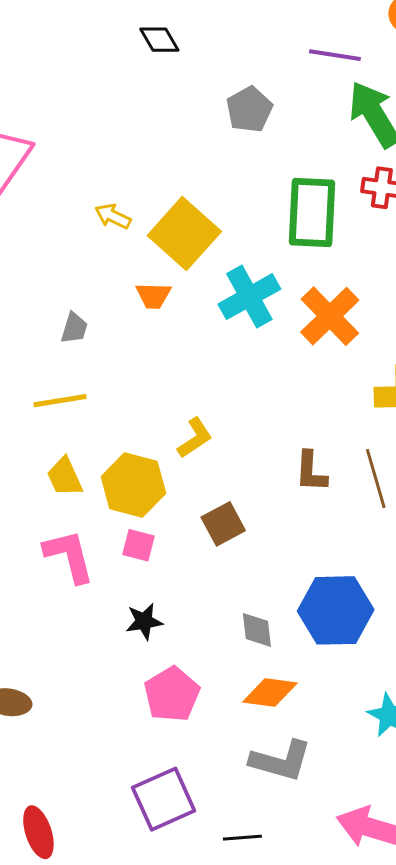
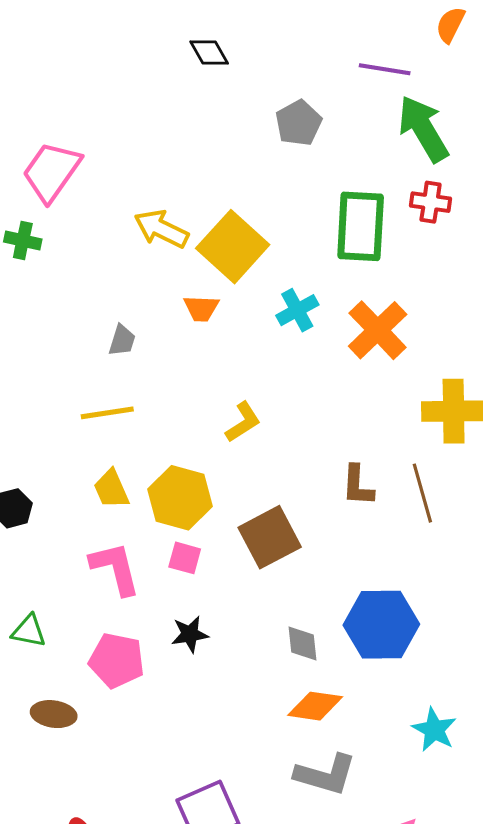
yellow arrow: (113, 216) -> (161, 229), size x1.5
cyan cross: (249, 297) -> (297, 310), size x0.7
yellow L-shape: (195, 438) -> (243, 422), moved
brown square: (223, 524) -> (270, 537), size x1.4
pink pentagon: (172, 694) -> (117, 660), moved, turned -30

